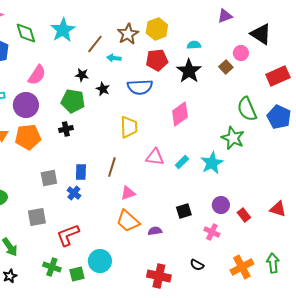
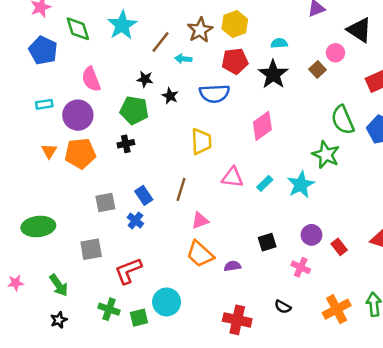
pink semicircle: (37, 75) -> (91, 79), turned 125
blue rectangle: (81, 172) -> (144, 195), turned -35

